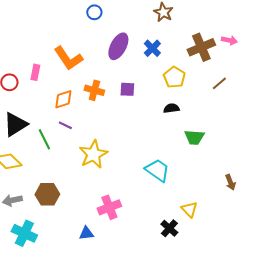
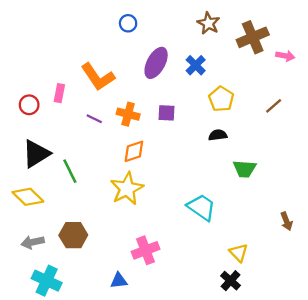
brown cross: (201, 47) -> (253, 37), moved
orange diamond: (63, 99) -> (134, 151), moved
purple line: (65, 125) -> (94, 119), moved
black cross: (169, 228) -> (231, 281), moved

